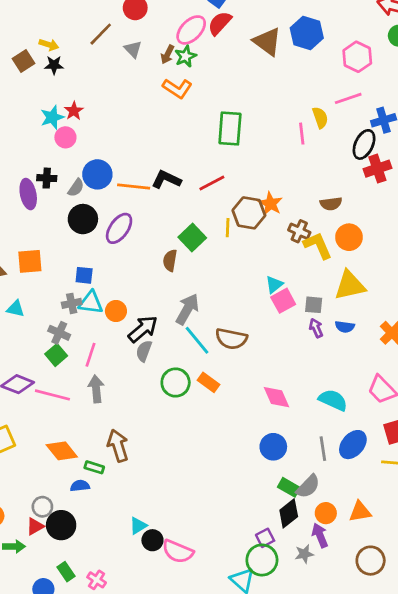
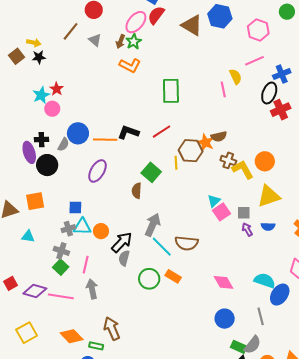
brown semicircle: (331, 204) -> (219, 137), moved
black circle: (83, 219) -> (47, 165), moved
blue ellipse: (353, 445) -> (280, 295), moved

